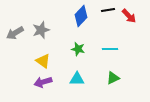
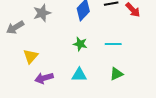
gray star: (41, 30) -> (42, 13), moved
yellow triangle: (43, 61) -> (31, 56), moved, turned 35

